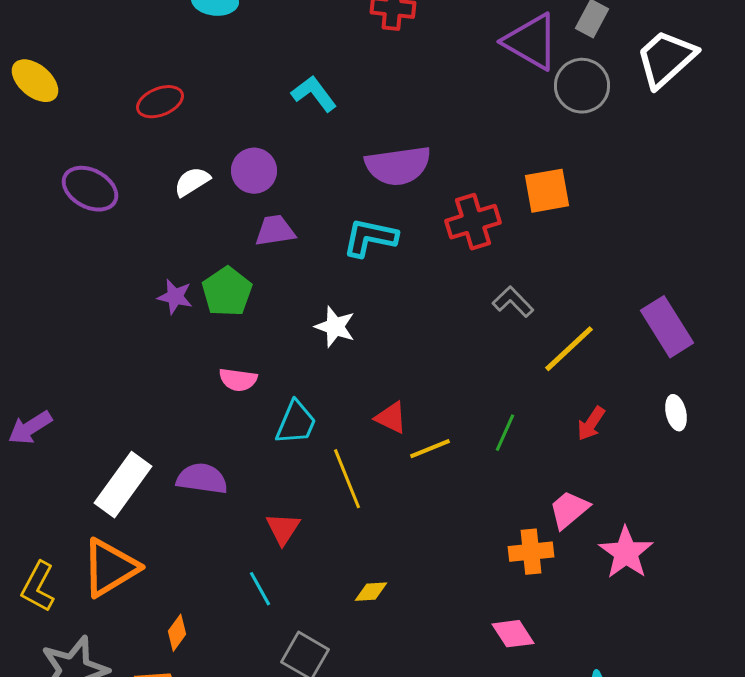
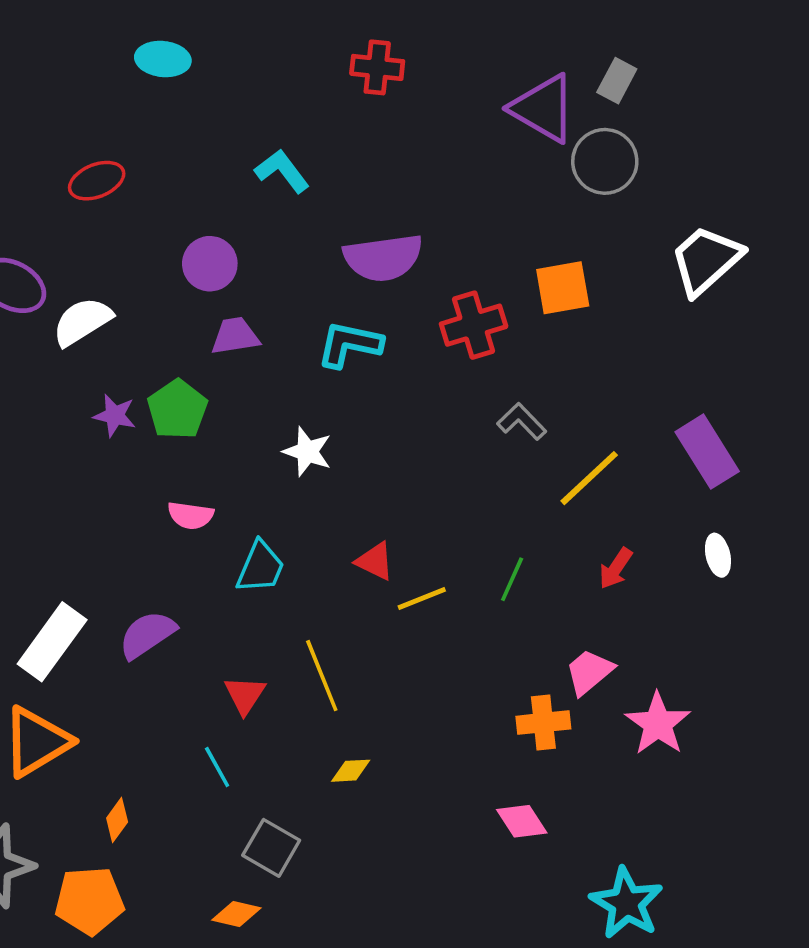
white trapezoid: (666, 59) -> (706, 260), moved
white semicircle: (192, 182) -> (82, 322), moved, size x1.4
purple semicircle: (202, 479) -> (147, 635), turned -42
yellow line: (347, 479) -> (322, 676), moved

